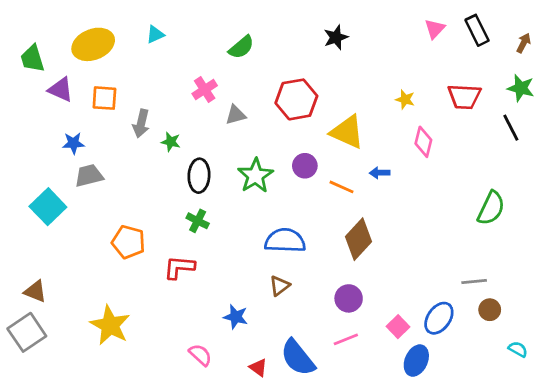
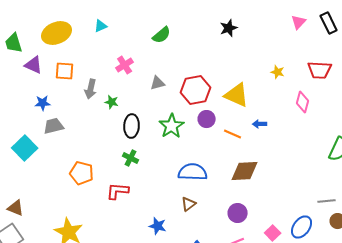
pink cross: (205, 90) -> (125, 65), moved
red hexagon: (296, 99) -> (196, 90), moved
pink diamond: (423, 142) -> (303, 102), moved
brown diamond: (358, 239) -> (245, 171), turned 44

